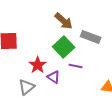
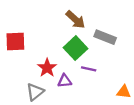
purple triangle: (54, 77) -> (65, 81), turned -40

